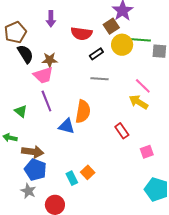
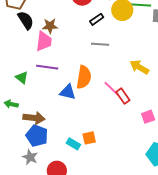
pink trapezoid: (43, 75) -> (44, 41), turned -65
pink line: (143, 86) -> (111, 89), moved
purple line: (46, 101) -> (47, 67), turned -60
orange square: (88, 172) -> (89, 138), turned 32
cyan rectangle: (72, 178) -> (73, 144), turned -32

